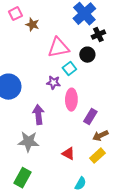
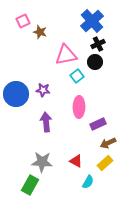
black cross: (98, 35) -> (98, 44), moved
purple star: (53, 83) -> (43, 90), moved
purple rectangle: (90, 117) -> (98, 124), turned 35
gray star: (28, 142) -> (42, 162), moved
cyan semicircle: (80, 184) -> (88, 182), moved

